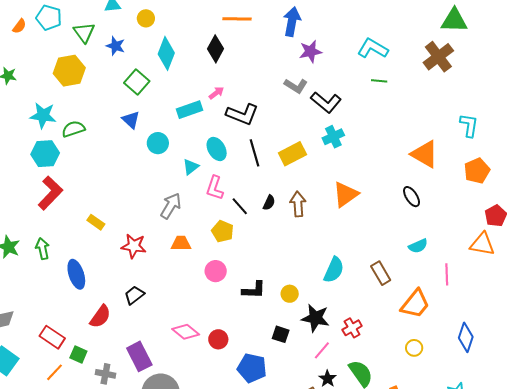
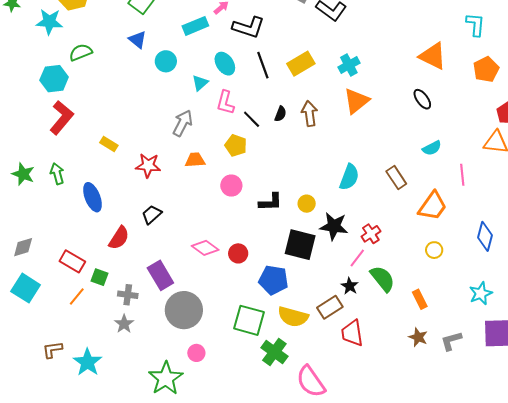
cyan star: (43, 115) -> (49, 22), moved
cyan cross: (333, 137) -> (349, 65), moved
black square: (281, 334) -> (300, 245), size x1.8
pink line: (322, 350) -> (357, 258), moved

